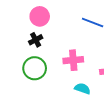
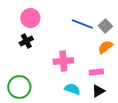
green circle: (35, 68) -> (19, 87), moved

